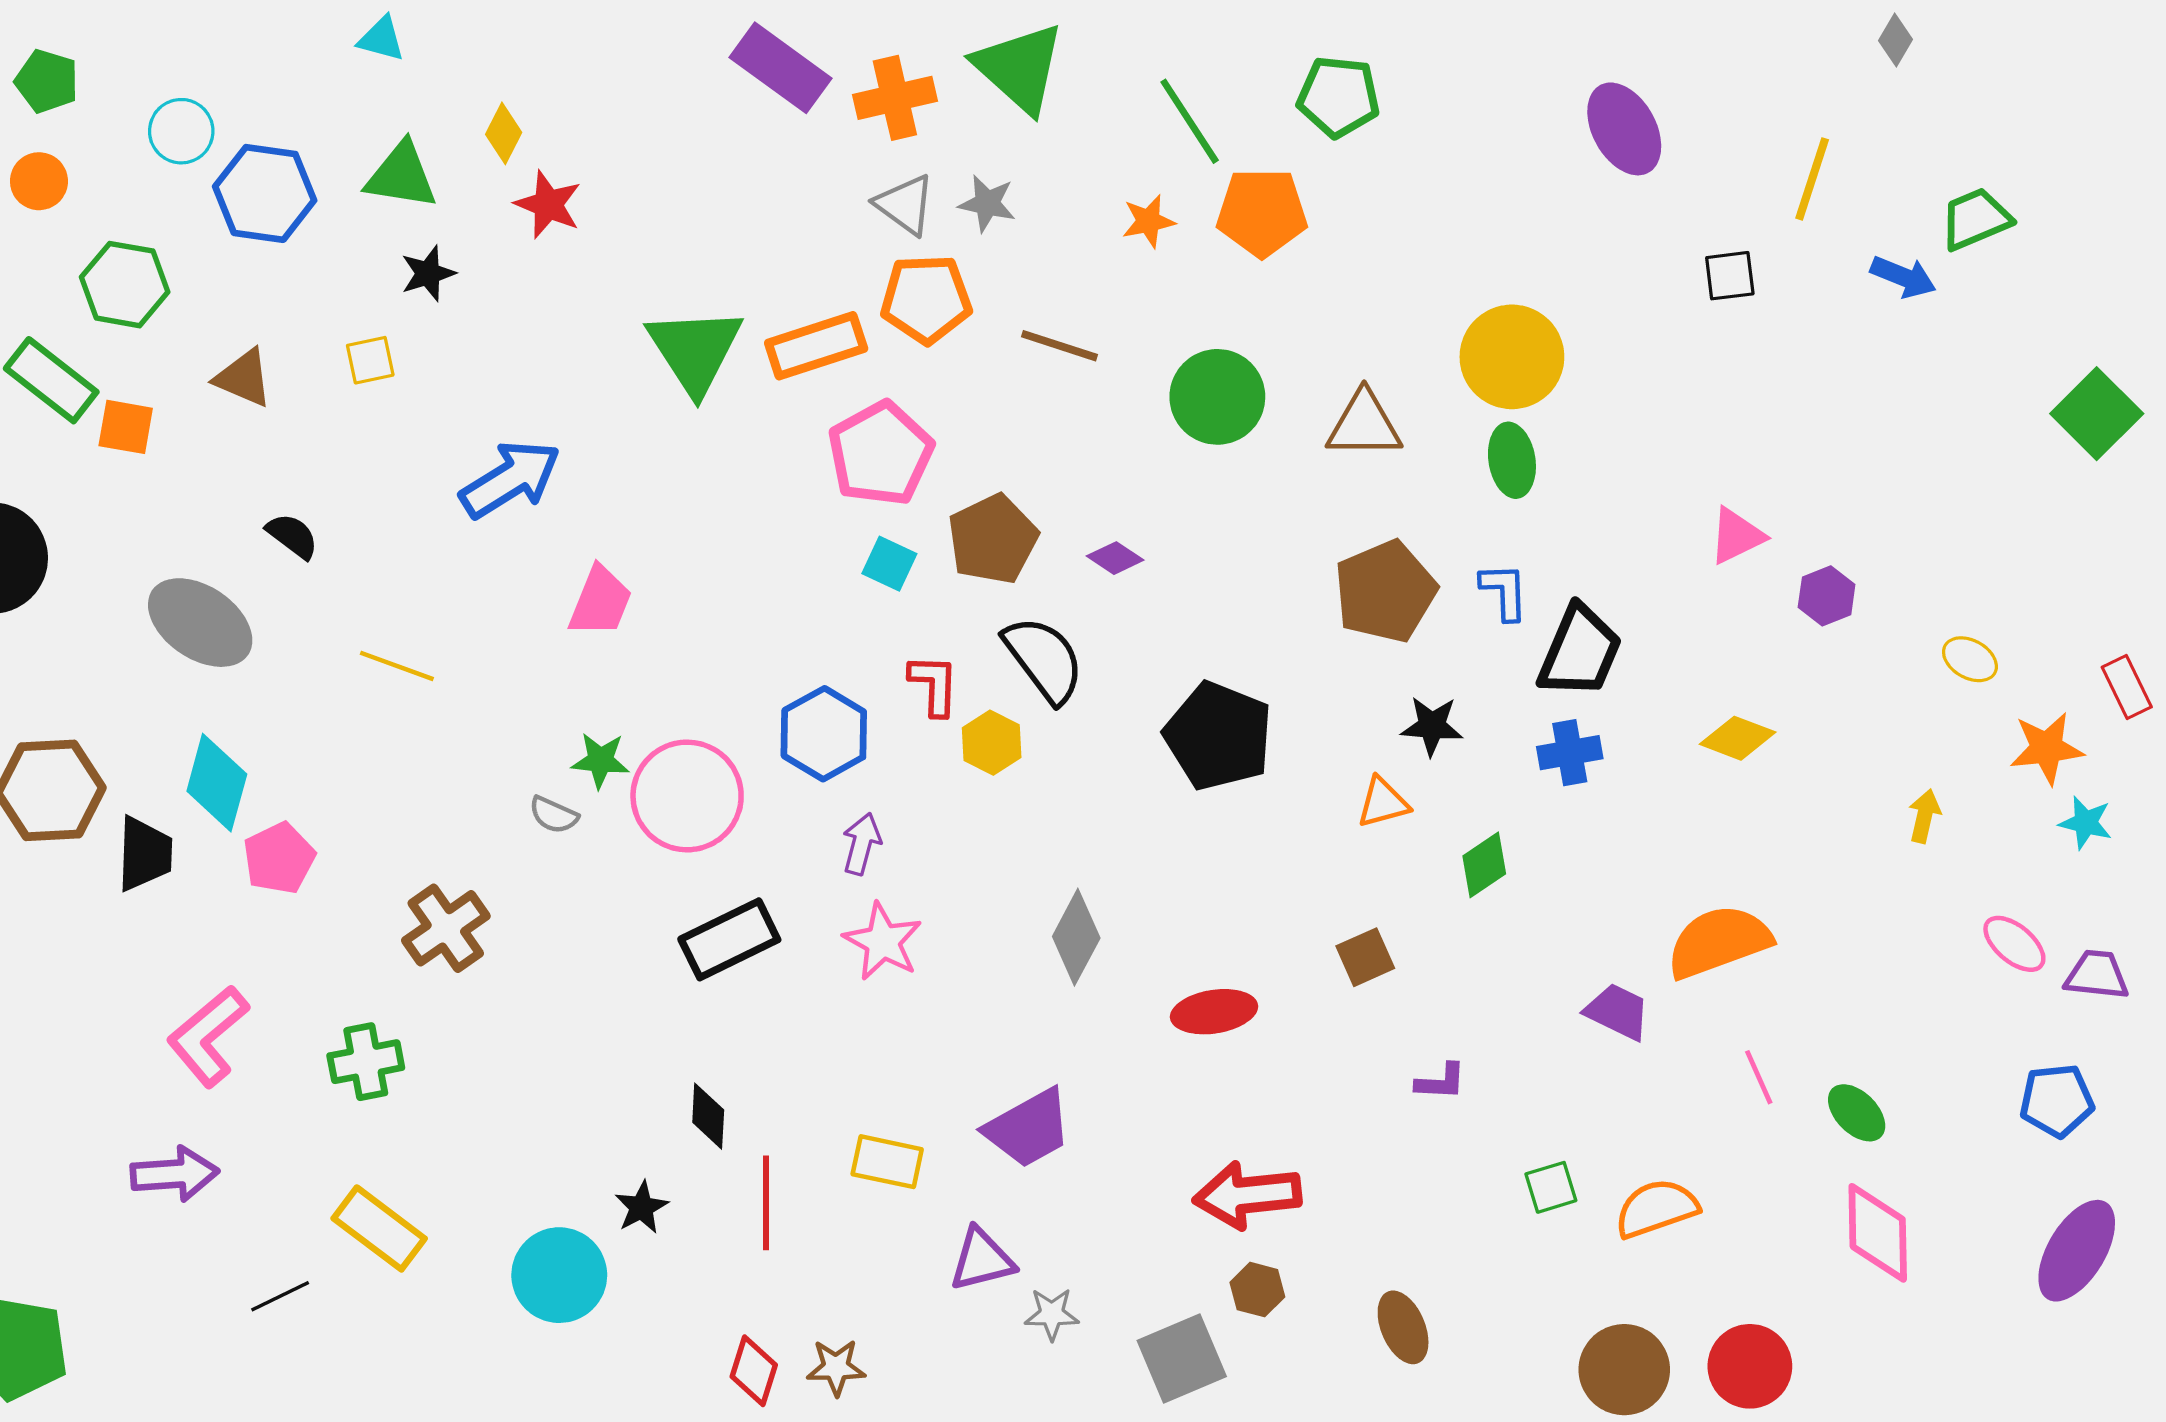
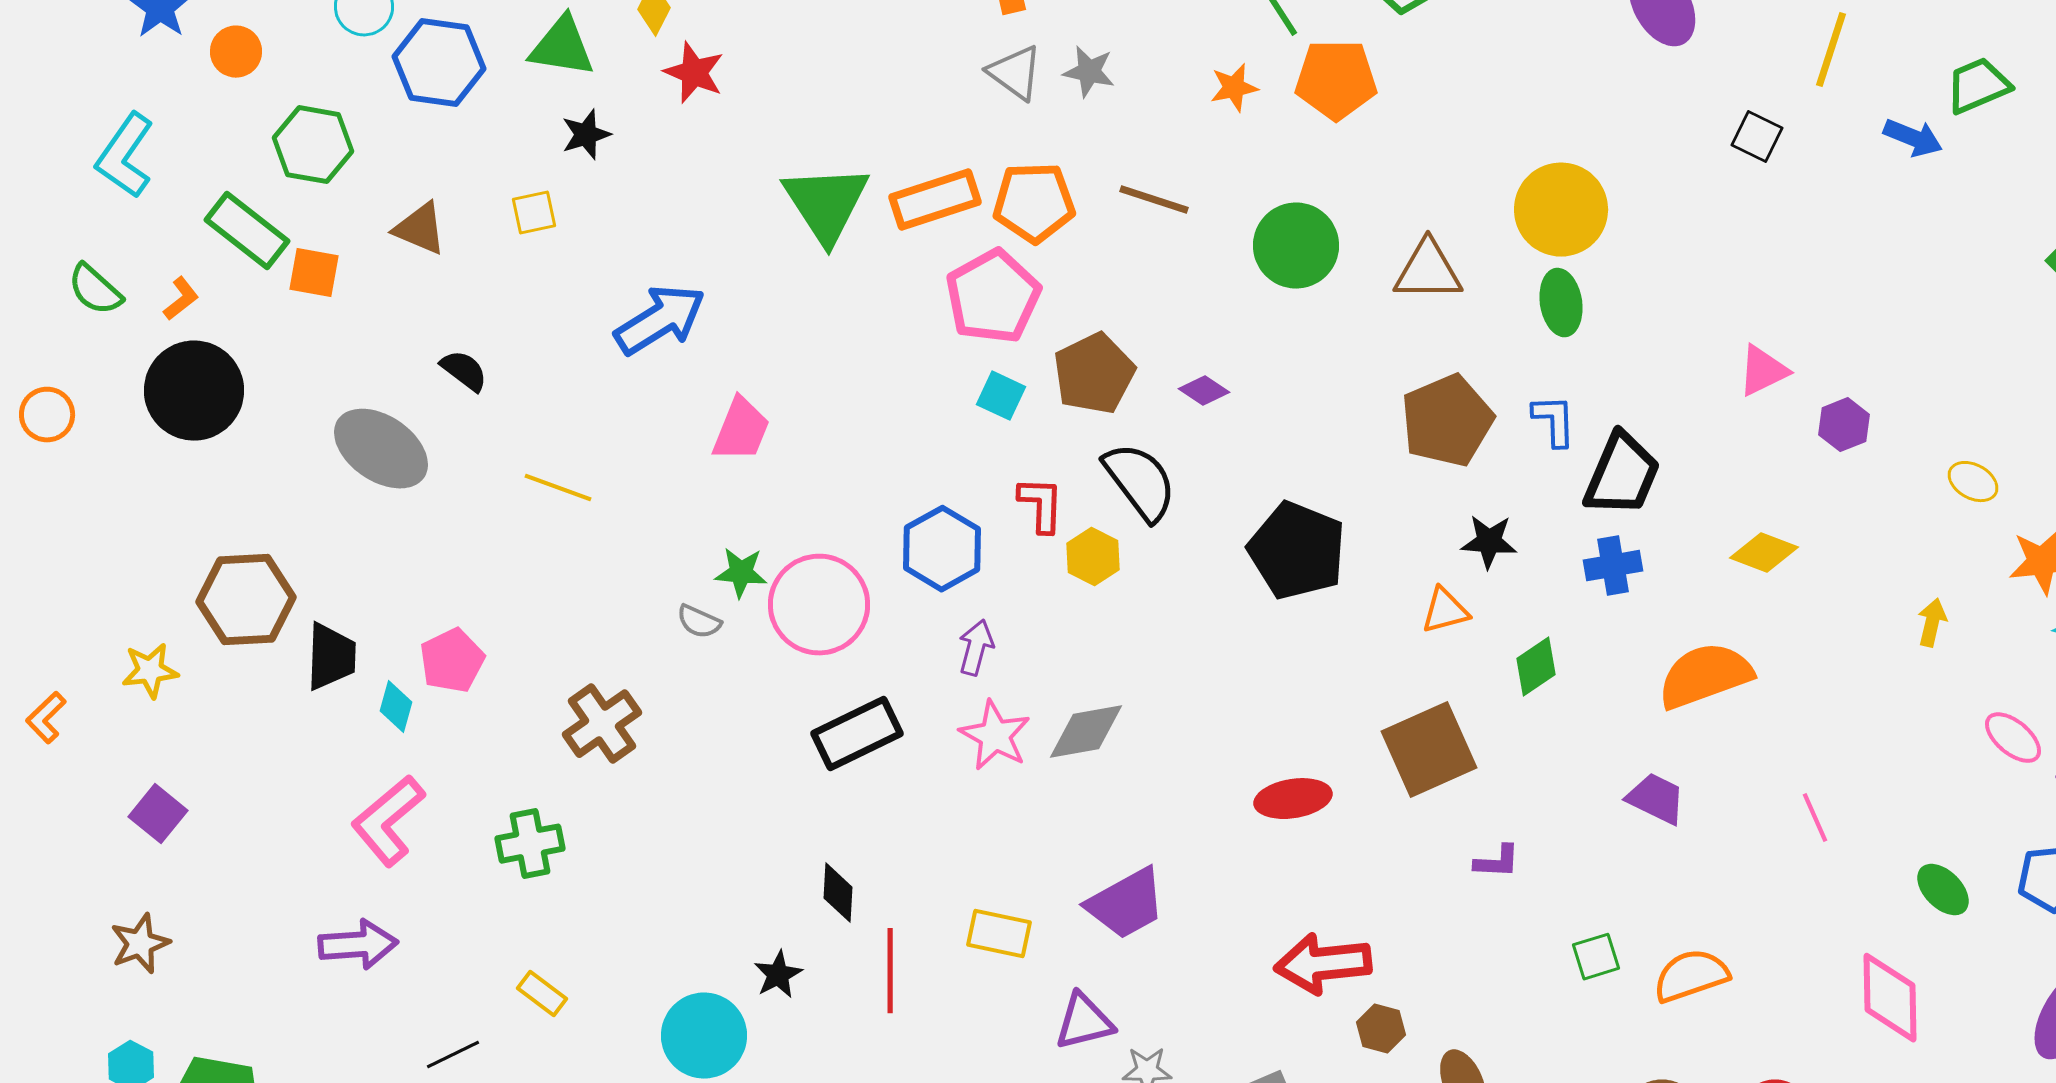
black square: (1730, 276) -> (1757, 137), turned 33
orange pentagon: (926, 299) -> (1034, 203), moved
cyan diamond: (217, 783) -> (396, 707), moved, size x0.6
gray diamond: (1076, 937) -> (1086, 732), moved, turned 52
orange semicircle: (1719, 942) -> (1705, 676), moved
brown square: (1365, 957) -> (1429, 750), size x1.8
pink line: (1759, 1077) -> (1815, 818), moved
green ellipse: (1857, 1113) -> (1943, 890), moved
yellow rectangle: (379, 1228) -> (542, 994), size x0.6
brown hexagon: (1257, 1290) -> (1381, 1029), moved

